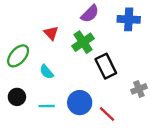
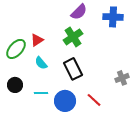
red triangle: (51, 33) -> (37, 40), moved, turned 40
black rectangle: (106, 66) -> (73, 69), moved
blue circle: (80, 103) -> (65, 101), moved

